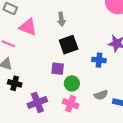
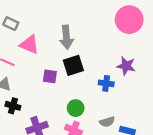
gray arrow: (61, 19) -> (66, 37), size x1.5
purple square: (58, 69) -> (50, 76), moved

